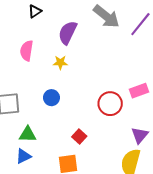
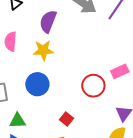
yellow star: (60, 63) -> (43, 50), size x1.5
blue circle: (51, 98) -> (37, 84), size x1.5

